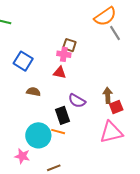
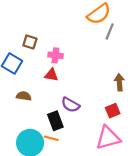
gray line: (115, 33) -> (110, 31), turned 56
brown square: (69, 45) -> (30, 42), moved
brown arrow: (108, 95) -> (119, 82), moved

